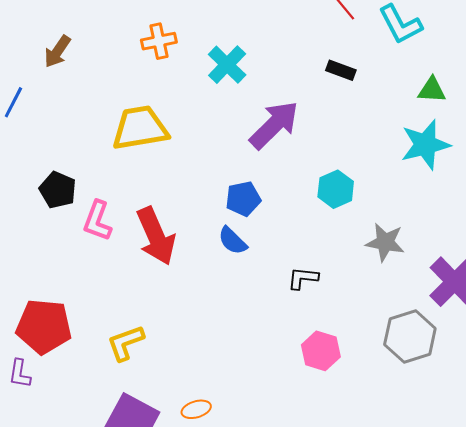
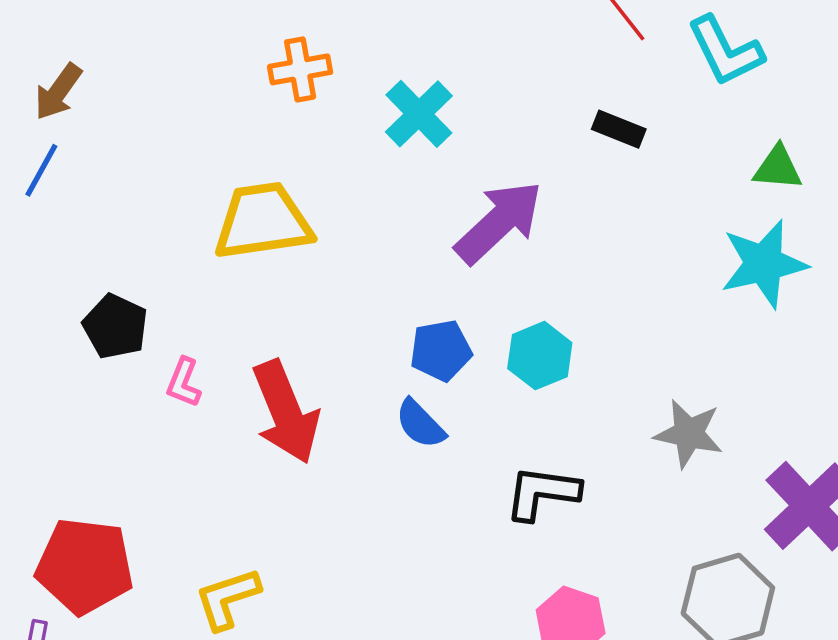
brown arrow: (57, 51) -> (58, 92), moved
cyan hexagon: (336, 189) -> (540, 356), moved
pink L-shape: (97, 221) -> (184, 383), size x0.7
black L-shape: (303, 278) -> (542, 493), size x1.4

